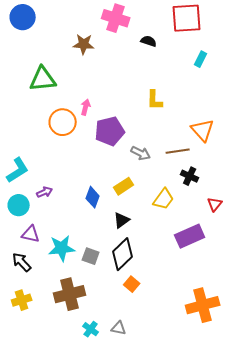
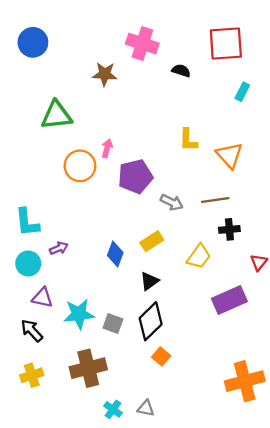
orange triangle: (203, 130) -> (229, 155), moved
cyan L-shape: (18, 170) -> (27, 222), turned 116
black cross: (190, 176) -> (229, 229), turned -30

